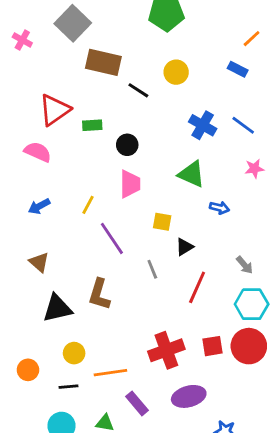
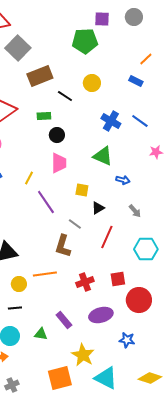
brown rectangle: (103, 62) -> (40, 76), turned -35
green rectangle: (92, 125) -> (44, 116), moved
pink star: (254, 169) -> (156, 152), moved
gray arrow: (245, 265) -> (135, 211), moved
gray line: (152, 269) -> (75, 224), turned -32
brown L-shape: (99, 294) -> (63, 246), moved
red circle: (249, 346) -> (139, 300), moved
red cross: (166, 350) -> (85, 282), size x0.7
orange line: (110, 373) -> (45, 274), moved

